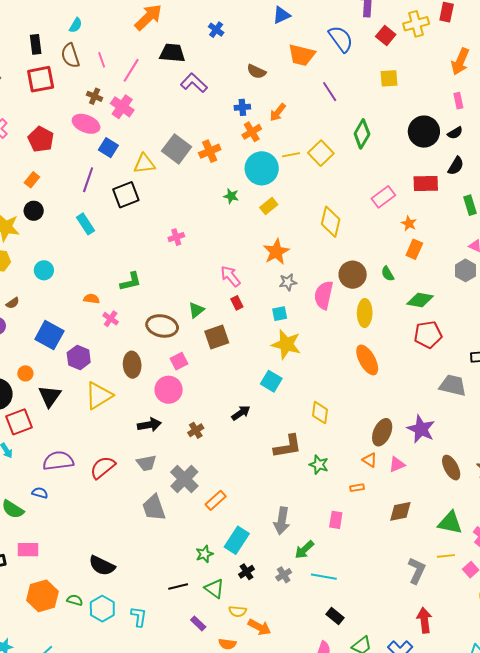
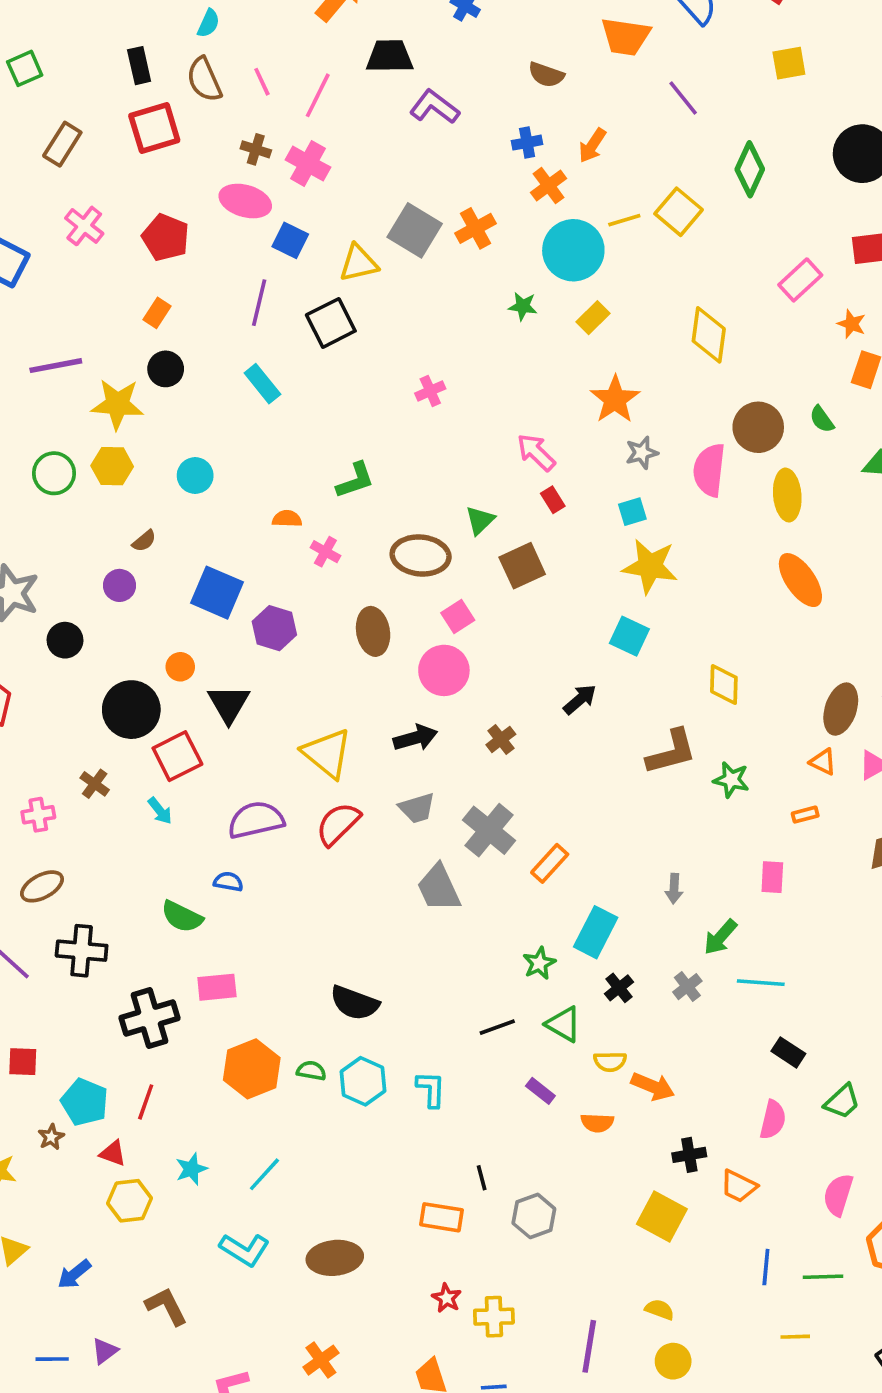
yellow triangle: (99, 396) -> (327, 753), moved, turned -44
gray arrow: (282, 521) -> (674, 889), size x0.6

